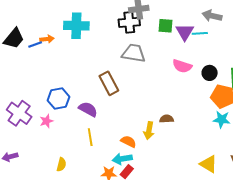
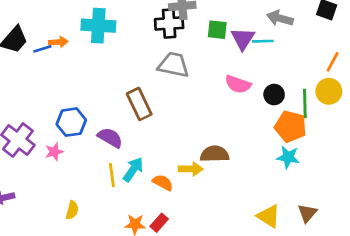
brown semicircle: (166, 119) -> (215, 154), size x1.5
yellow arrow: (149, 131) -> (191, 169), turned -102
cyan arrow: (122, 159) -> (133, 170), moved, turned 132

